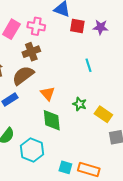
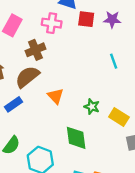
pink cross: (36, 26) -> (52, 23), moved
cyan line: (89, 65) -> (114, 61), moved
green diamond: (52, 120) -> (76, 138), moved

